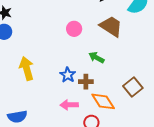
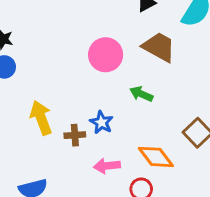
pink circle: (74, 29) -> (106, 55), size x1.5
brown cross: (86, 82) -> (75, 135), moved

